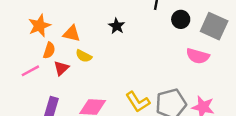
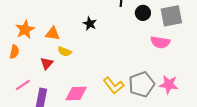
gray square: (214, 26) -> (171, 16), turned -30
orange semicircle: (49, 50) -> (14, 52), moved
pink line: (30, 71) -> (23, 85), moved

